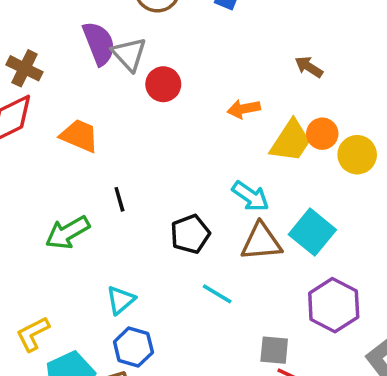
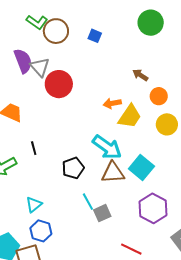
red circle: (163, 84) -> (59, 84), size x1.4
orange arrow: (244, 109) -> (112, 103), moved
orange circle: (322, 134) -> (159, 96), moved
cyan arrow: (250, 196) -> (107, 147), size x1.4
cyan line: (217, 294) -> (88, 202), turned 30
gray square: (274, 350) -> (102, 213), moved, turned -30

